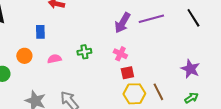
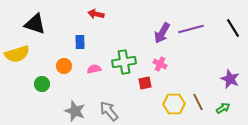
green cross: (84, 52) -> (124, 62), size x1.6
red square: (127, 73) -> (145, 83), moved
green arrow: (191, 98) -> (223, 108), moved

